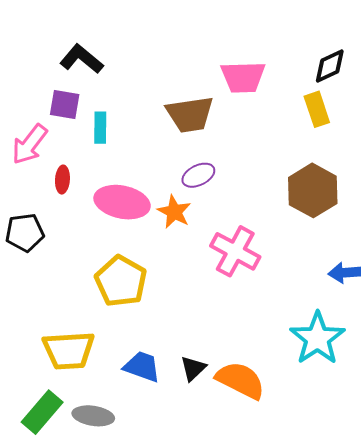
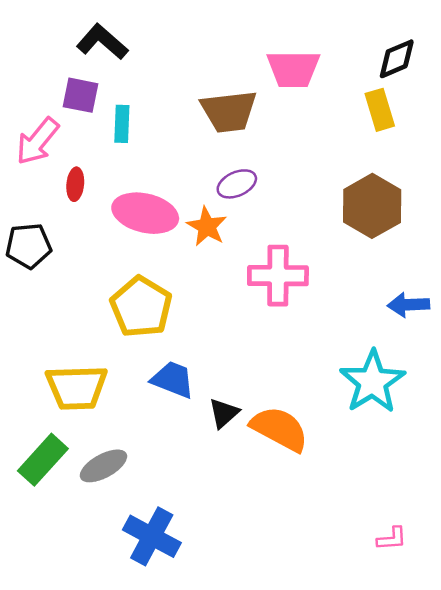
pink cross: (235, 251) -> (278, 276), turned -30
blue trapezoid: (142, 367) -> (173, 380), moved
gray ellipse: (93, 416) -> (103, 466), turned -39

